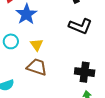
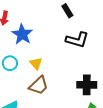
brown trapezoid: (37, 67) -> (39, 85), turned 125

